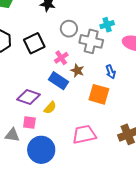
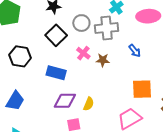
black square: (34, 43) -> (56, 35), moved
blue rectangle: (58, 81) -> (56, 73), moved
orange square: (99, 94) -> (142, 89), moved

